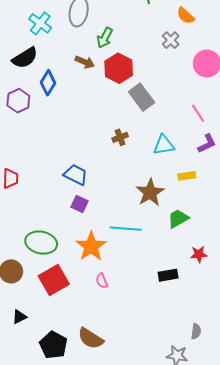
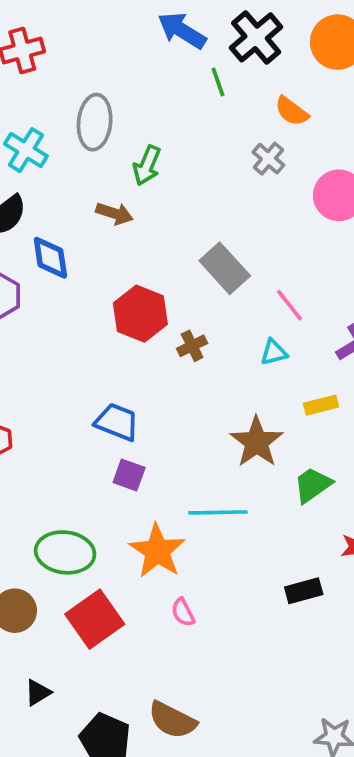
red hexagon: (119, 68) -> (140, 314), moved
blue diamond: (48, 83) -> (50, 258), turned -35
pink line: (198, 113) -> (290, 305), moved
cyan triangle: (164, 145) -> (274, 352), size x0.7

